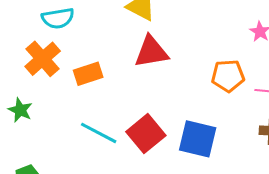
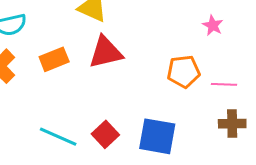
orange rectangle: (88, 74) -> (54, 59), moved
red square: (146, 134) -> (105, 134), size x0.7

